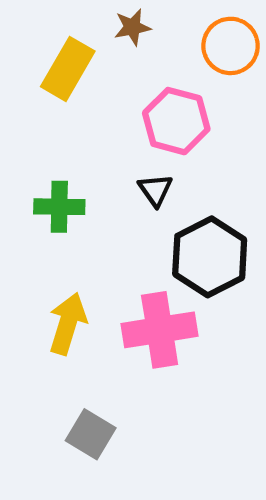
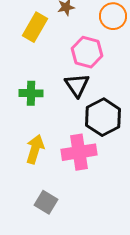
black triangle: (155, 190) -> (77, 85), size x1.5

